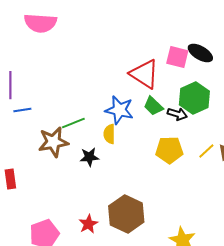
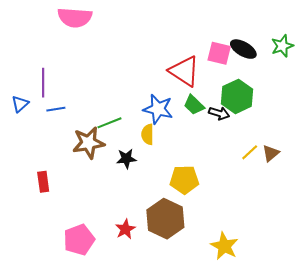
yellow pentagon: (169, 150) -> (184, 180), moved

